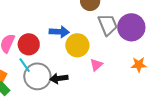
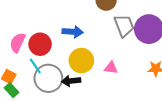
yellow circle: (77, 45) -> (81, 61), moved
pink triangle: (96, 65) -> (111, 68), turned 48

